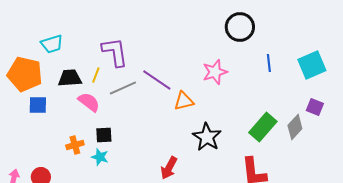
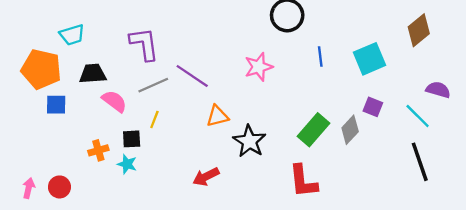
yellow line: (96, 75) -> (154, 119), moved
orange triangle: (184, 101) -> (217, 116), moved
red arrow: (169, 168) -> (206, 177), turned 35

